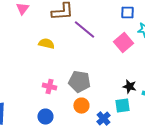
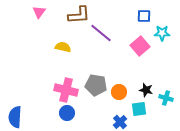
pink cross: (49, 87) -> (66, 90), size x1.6
orange circle: (81, 106) -> (119, 92), moved
blue circle: (45, 117) -> (67, 113), moved

